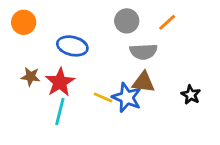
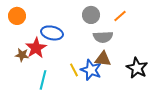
red star: (60, 82) -> (36, 48), moved
black star: (191, 95) -> (137, 68), size x1.5
yellow line: (103, 98) -> (74, 70), turned 40

